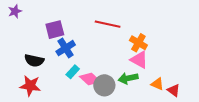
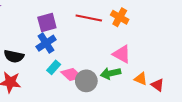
purple square: (55, 30) -> (47, 22), moved
orange cross: (138, 43) -> (120, 17), moved

